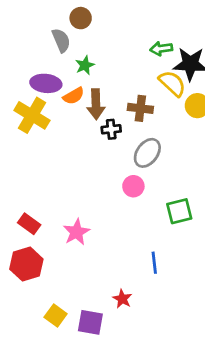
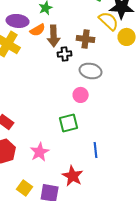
gray ellipse: (147, 153) -> (91, 71), turned 65
green square: (179, 211) -> (69, 123), moved
pink star: (76, 232) -> (40, 152), moved
red star: (122, 299) -> (73, 176), size x1.5

